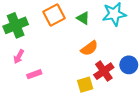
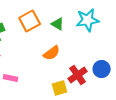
orange semicircle: (89, 48) -> (52, 53), moved
pink rectangle: (34, 74) -> (11, 78), turned 32

